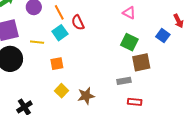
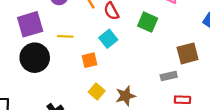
cyan square: (60, 33) -> (108, 39), moved
green square: (129, 42) -> (148, 22), moved

